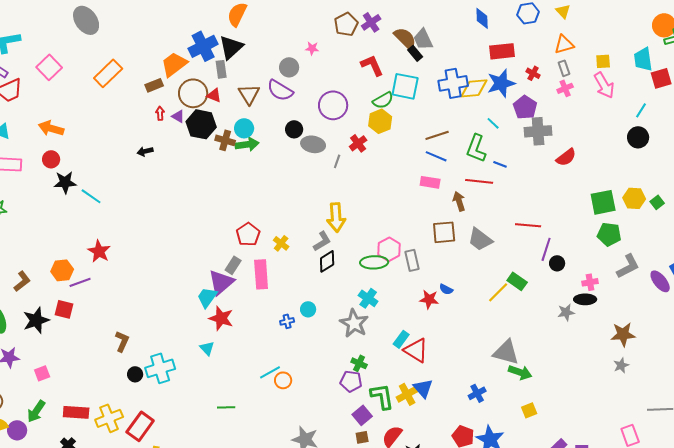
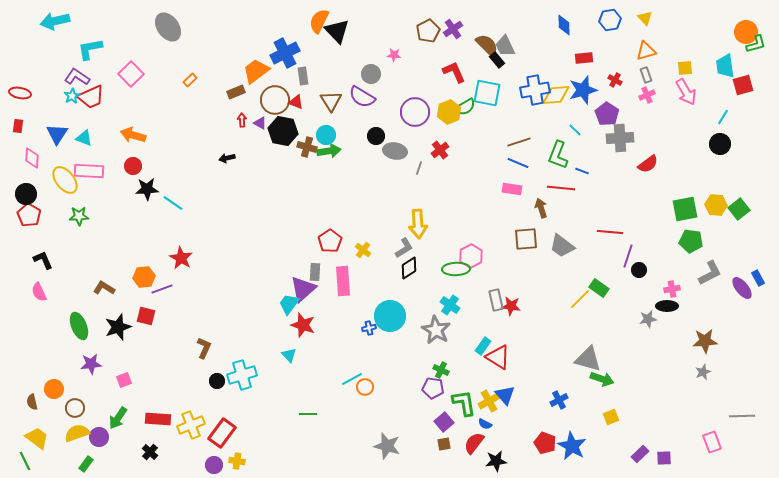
black triangle: (231, 47) -> (337, 31), moved, turned -32
red rectangle: (502, 51) -> (584, 58), size x0.7
orange rectangle: (108, 73) -> (190, 80), size x0.5
yellow hexagon: (380, 121) -> (449, 112), moved
green square: (657, 202) -> (739, 209), size x1.5
gray rectangle: (412, 260) -> (496, 300), moved
gray rectangle: (233, 265) -> (315, 272), turned -30
brown L-shape: (22, 281) -> (104, 288), turned -110
blue semicircle: (446, 289) -> (485, 424), moved
cyan circle: (308, 309) -> (390, 316), size x2.0

